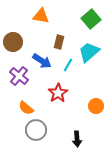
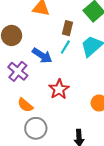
brown rectangle: (59, 42) -> (67, 28), moved
cyan line: (68, 65) -> (65, 47), moved

